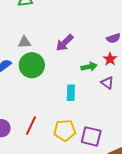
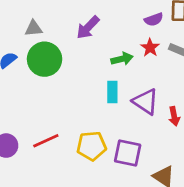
purple triangle: (107, 83) -> (146, 102), moved, size x1.5
cyan rectangle: (71, 93) -> (112, 92), moved
red line: (31, 126) -> (46, 141), turned 42

